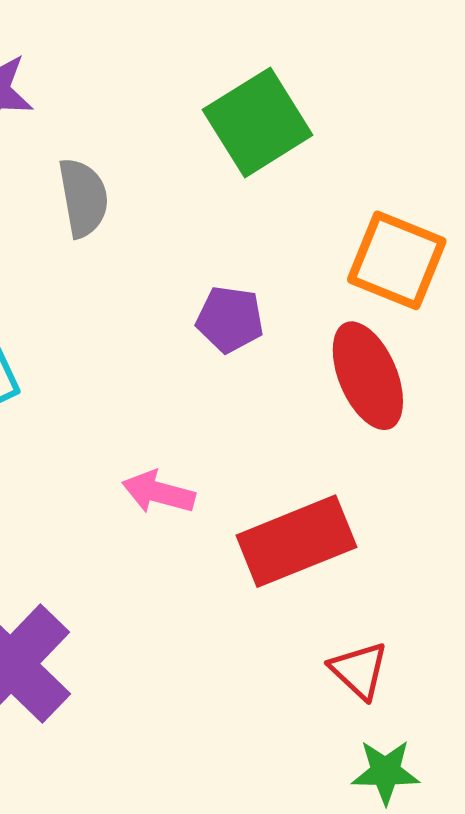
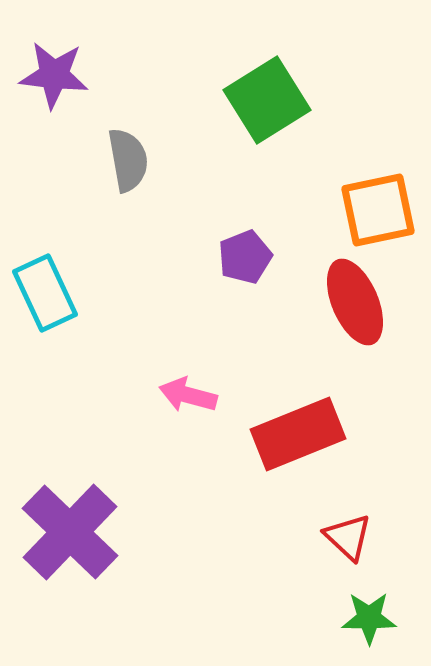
orange square: (397, 260) -> (378, 210), turned -34
purple pentagon: (230, 319) -> (245, 257), turned -30

